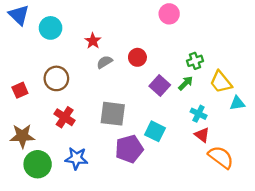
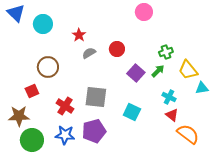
red square: (20, 90) -> (32, 91), moved
red cross: (65, 117) -> (65, 106), moved
purple pentagon: (129, 149) -> (94, 131), moved

